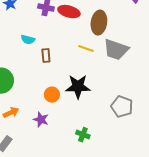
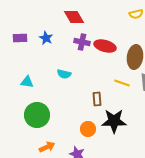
brown rectangle: (46, 56) -> (97, 99), moved

